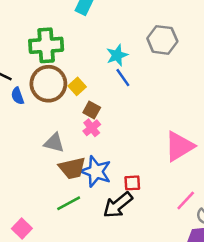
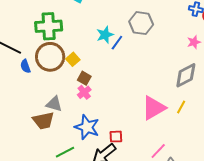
blue line: (123, 78) -> (117, 43), moved, turned 70
brown trapezoid: (72, 168) -> (43, 121), moved

